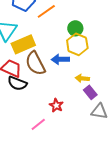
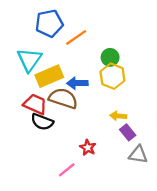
blue arrow: (60, 59) -> (77, 83), moved
brown semicircle: (35, 63) -> (63, 98), turned 135

